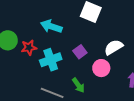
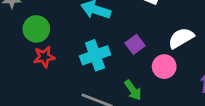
red star: (29, 48) -> (44, 57), moved

